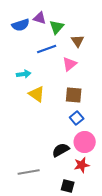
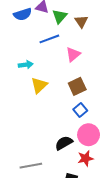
brown triangle: (78, 41) -> (81, 21), moved
yellow triangle: (37, 94) -> (39, 85), turned 42
brown square: (74, 95) -> (77, 86), turned -30

